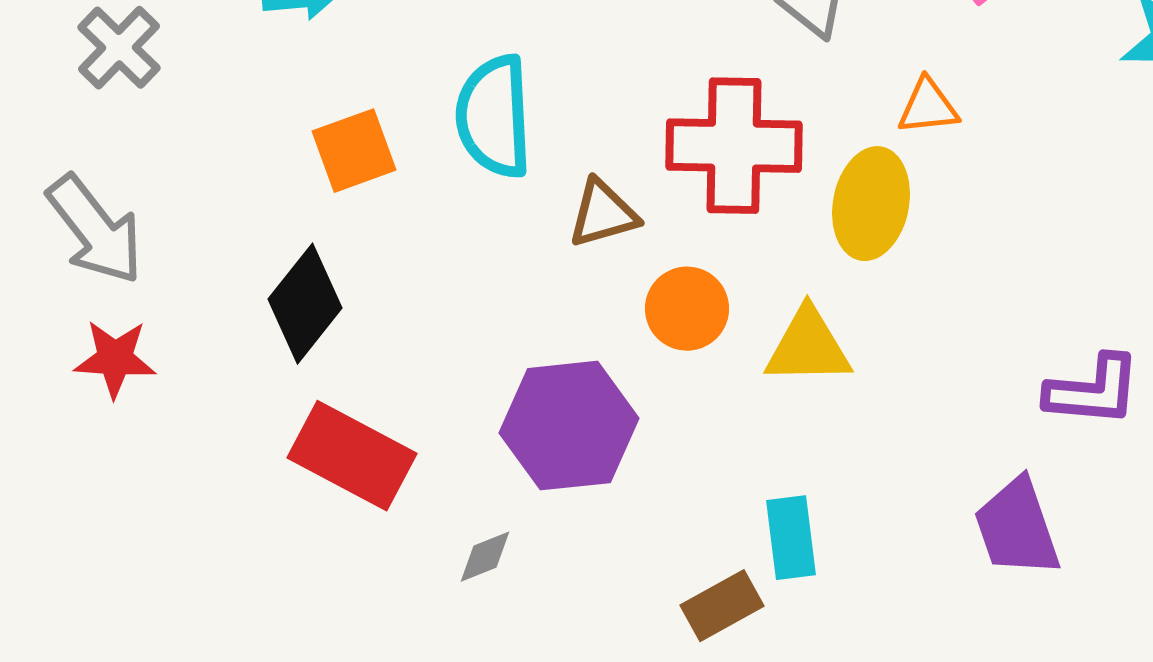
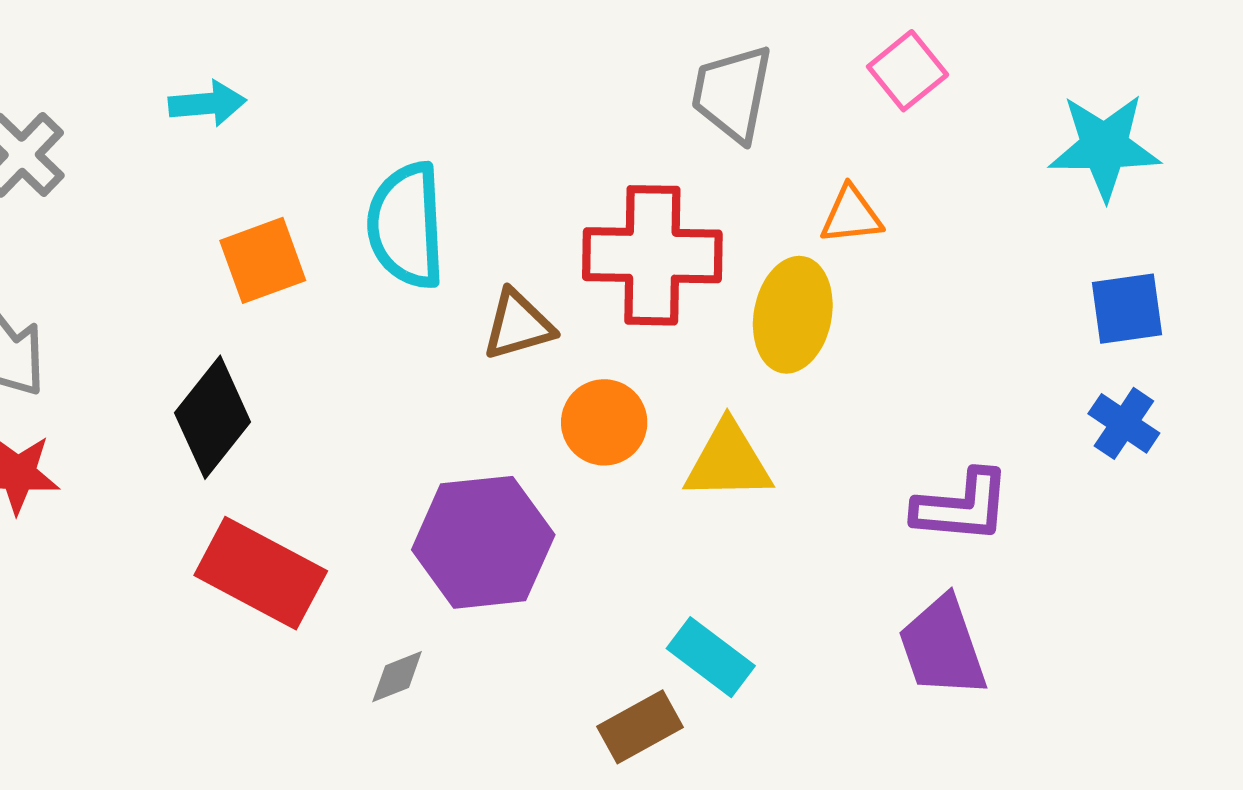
purple L-shape: (1093, 391) -> (962, 506), moved
cyan rectangle: (791, 538) -> (711, 657), turned -46

